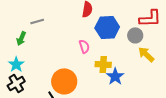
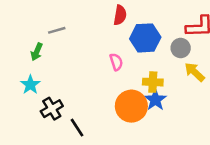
yellow cross: (103, 64) -> (153, 82), moved
orange circle: (64, 81) -> (131, 106), moved
black cross: (16, 83) -> (52, 109), moved

